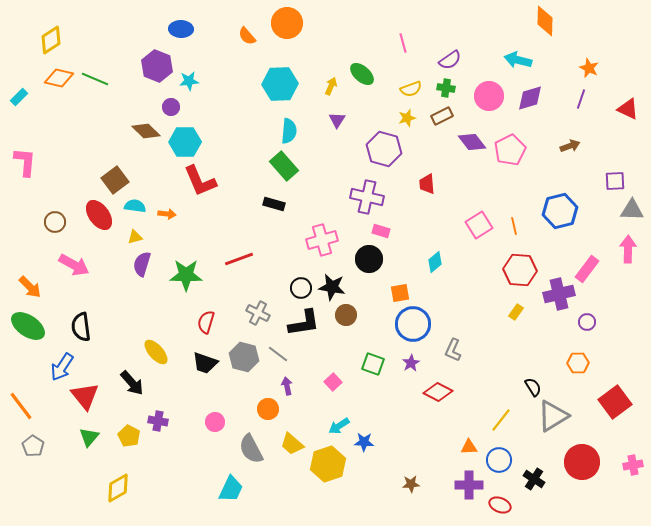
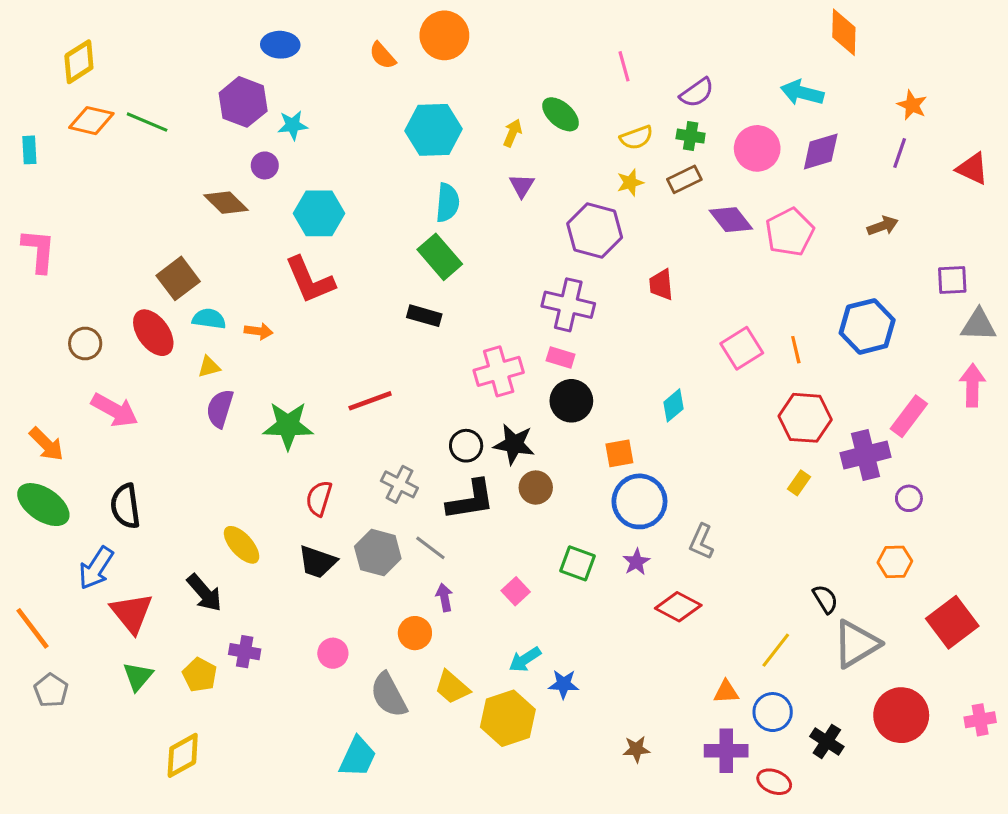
cyan rectangle: (19, 97) -> (29, 150), turned -48
cyan hexagon: (185, 142) -> (319, 213), moved
pink rectangle: (381, 231) -> (561, 357), moved

